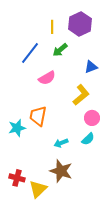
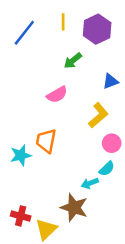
yellow line: (52, 27) -> (63, 22), moved
blue line: (30, 53) -> (24, 33), moved
cyan arrow: (61, 143) -> (90, 183), moved

